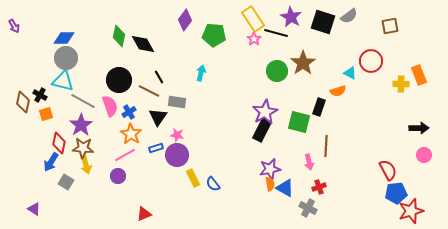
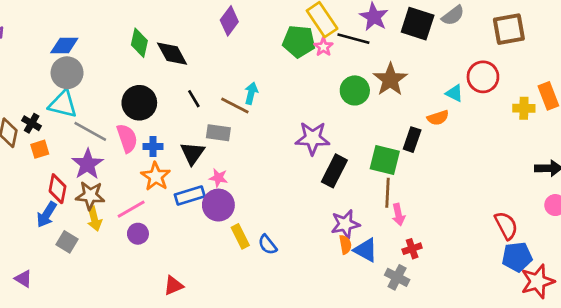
brown square: (390, 26) -> (509, 29), size x1.4
green pentagon: (214, 35) -> (299, 41), moved
brown line: (149, 91) -> (235, 105), moved
blue cross: (129, 112) -> (153, 146), turned 32
purple star: (265, 112) -> (313, 138), moved, turned 30
brown line: (326, 146) -> (388, 193), moved
blue rectangle: (156, 148) -> (190, 196), size x1.5
pink line: (125, 155) -> (131, 209), moved

